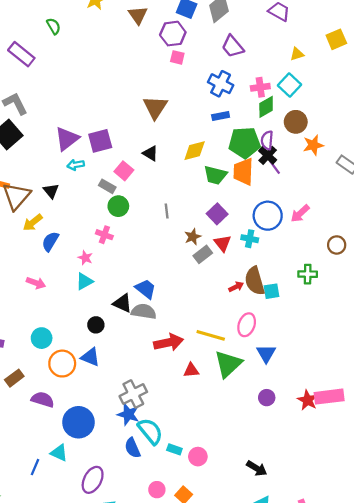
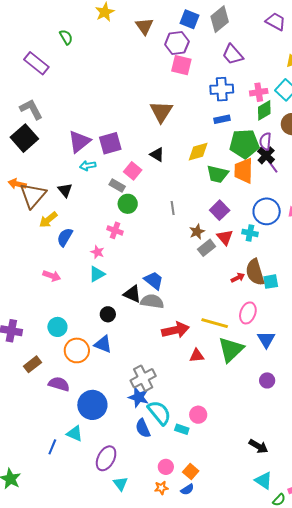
pink square: (177, 57) -> (181, 65), size x1.5
blue cross: (221, 84) -> (222, 89), turned -30
pink circle: (198, 457) -> (198, 415), moved

